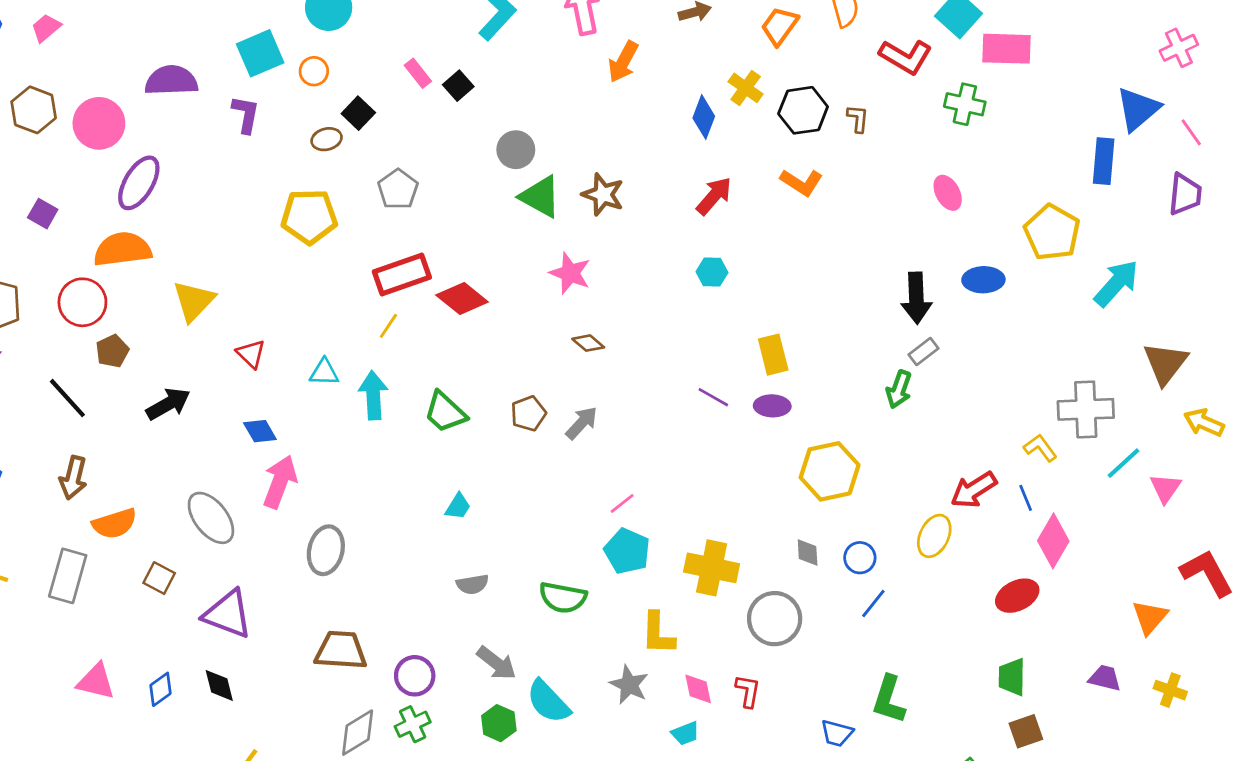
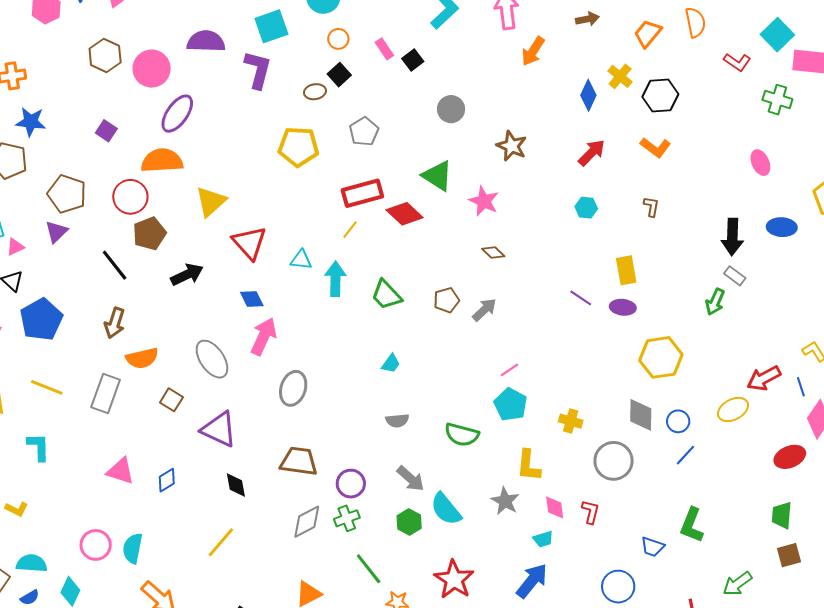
red L-shape: (906, 57) -> (737, 62), size x0.7
orange circle: (314, 71) -> (338, 39), moved
purple L-shape: (246, 114) -> (258, 70), size x1.4
brown L-shape: (858, 119) -> (651, 207), moved
green triangle: (540, 197) -> (437, 176), moved
brown pentagon: (112, 351) -> (149, 234), size x1.4
gray rectangle: (923, 352) -> (735, 276), turned 70
red triangle: (251, 354) -> (249, 243), size x1.6
yellow ellipse: (934, 536) -> (733, 409), turned 32
gray diamond: (808, 552) -> (641, 415), size x1.6
yellow cross: (712, 568) -> (571, 421), size x0.6
black diamond: (219, 685) -> (236, 485), moved

